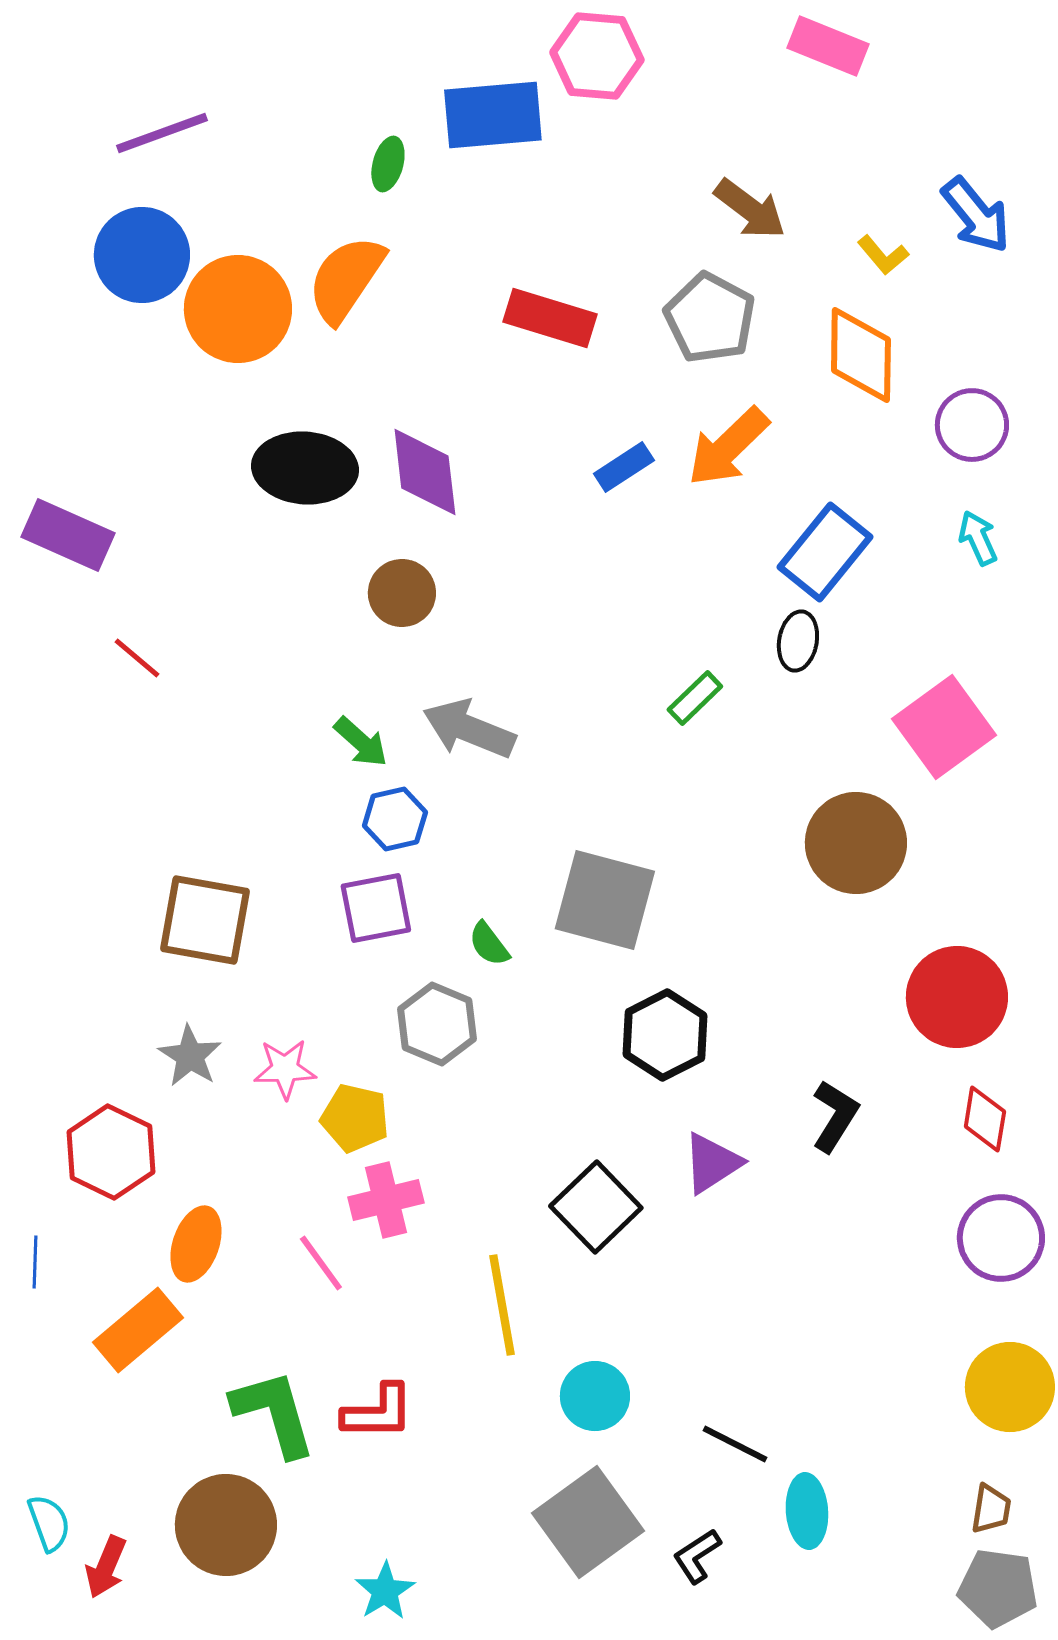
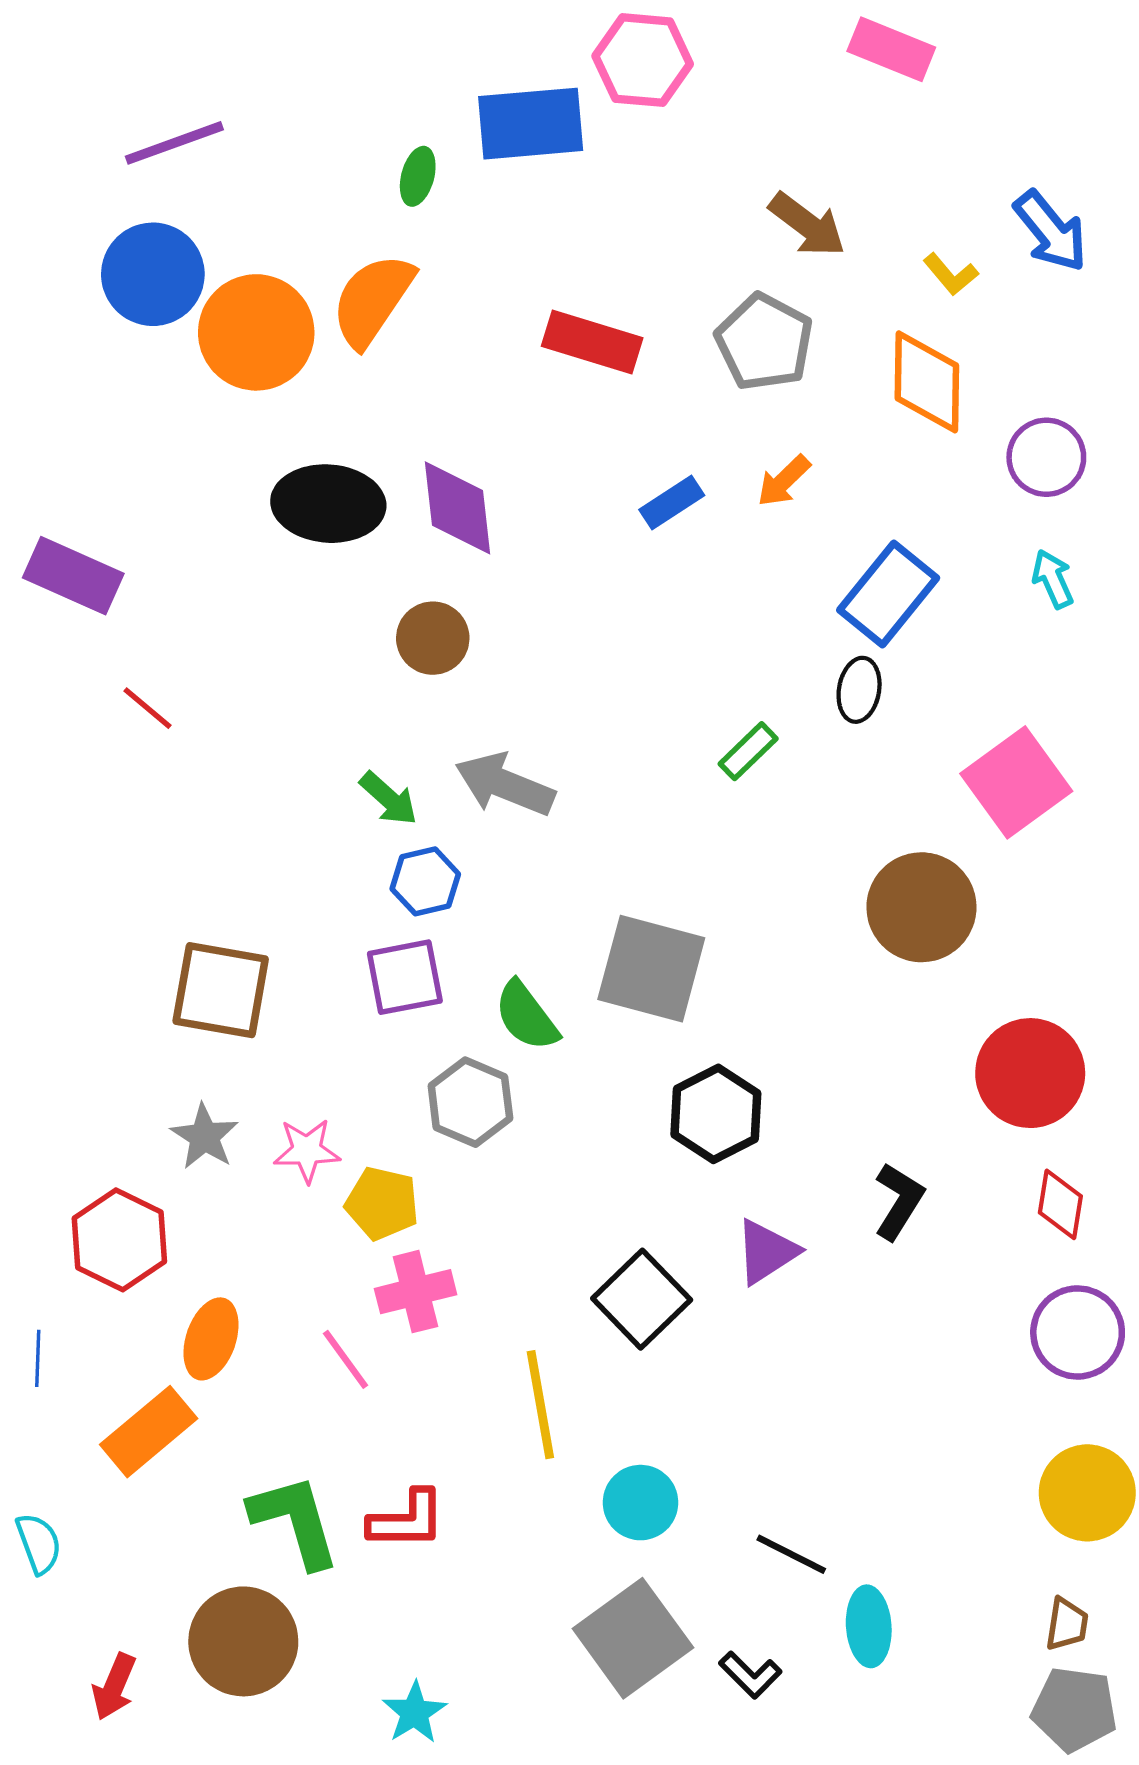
orange arrow: (728, 447) -> (784, 481), size x0.6
green semicircle: (489, 944) -> (526, 1016), size x1.5
cyan semicircle: (49, 1523) -> (39, 1543), moved
black L-shape: (697, 1556) -> (750, 1675), turned -102

